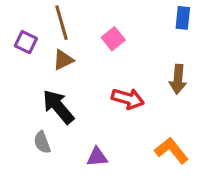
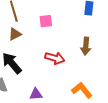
pink square: (113, 39) -> (46, 21), turned 32

